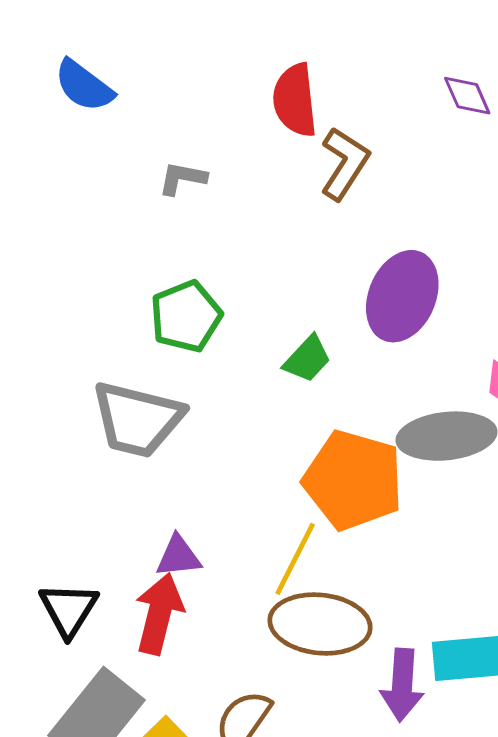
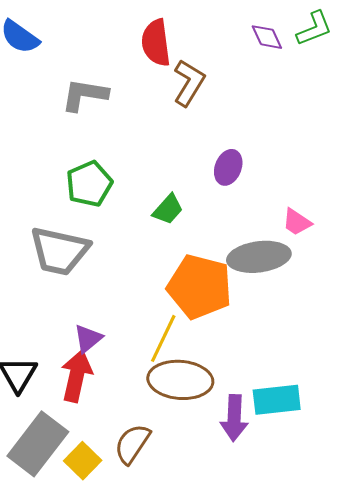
gray L-shape: (182, 178) -> (85, 95), size x1.5
purple ellipse: (402, 296) -> (228, 167), size x0.6
purple triangle: (178, 556) -> (88, 339), turned -32

